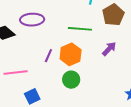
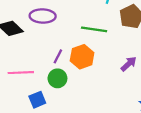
purple arrow: (109, 49) -> (129, 64), moved
green circle: (71, 80) -> (57, 78), moved

